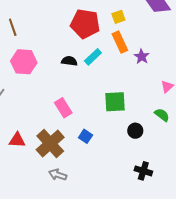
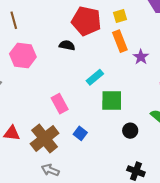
cyan rectangle: (93, 57) -> (95, 77), moved
black semicircle: (69, 61) -> (67, 45), moved

